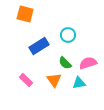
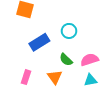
pink rectangle: (26, 80) -> (26, 77), turned 64
cyan triangle: (79, 83) -> (91, 80), moved

